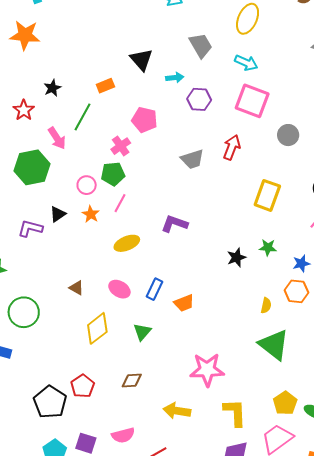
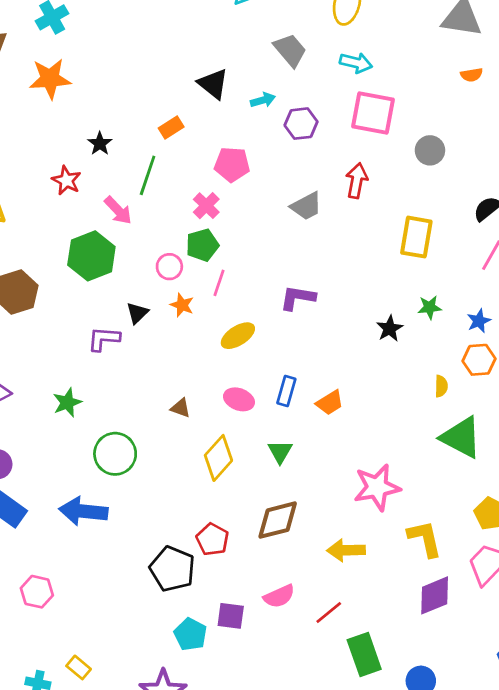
brown diamond: (132, 380) -> (278, 520), size x1.6

